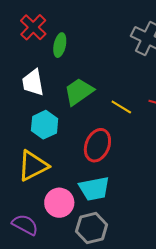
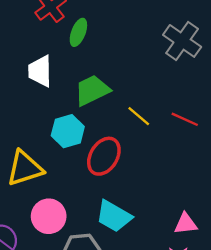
cyan hexagon: (45, 125) -> (68, 131), moved
cyan trapezoid: (94, 189) -> (114, 216), moved, turned 32

